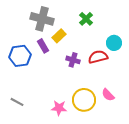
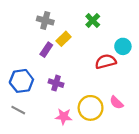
gray cross: (42, 19) -> (45, 21), size x0.7
purple rectangle: (43, 46) -> (46, 50), turned 64
blue hexagon: (20, 56) -> (21, 81), moved
purple cross: (73, 60) -> (56, 83), moved

